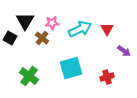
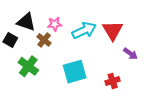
black triangle: (25, 21) -> (26, 22), turned -42
red triangle: (107, 29) -> (113, 30), size x1.5
green cross: (29, 76) -> (28, 66), moved

